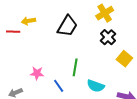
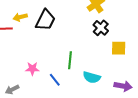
black trapezoid: (67, 26) -> (45, 20), moved
yellow square: (124, 59) -> (119, 48), turned -35

